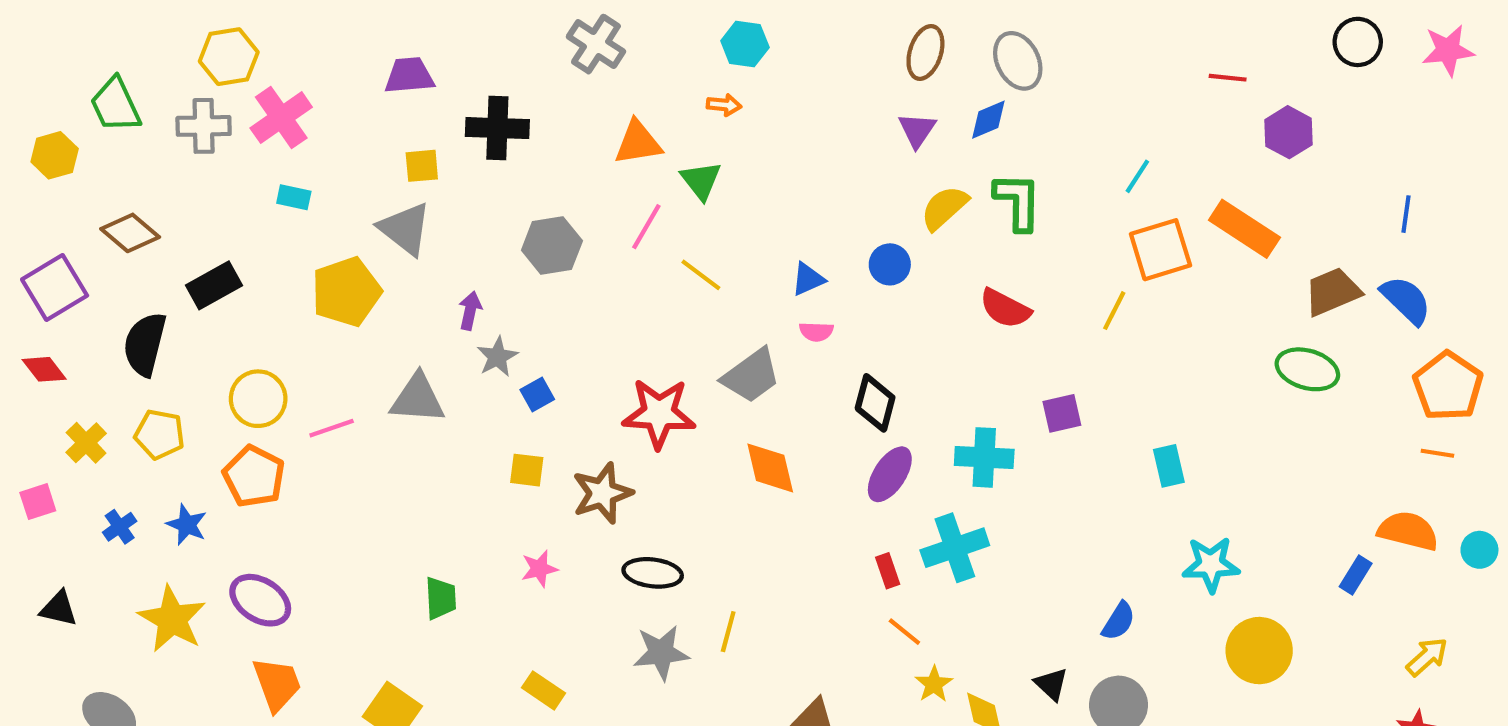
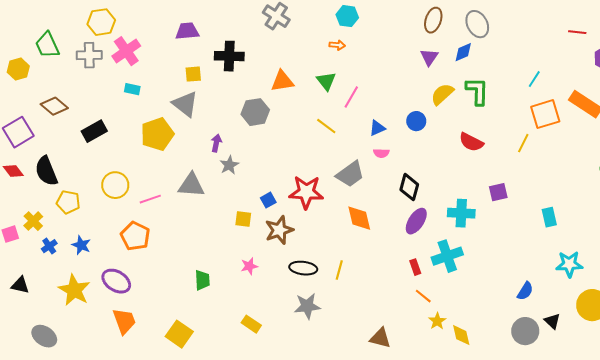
orange triangle: (638, 143) -> (282, 81), moved
pink line: (646, 227) -> (351, 97), moved
black semicircle: (145, 344) -> (46, 171), moved, turned -36
blue square: (537, 395) -> (268, 200), moved
yellow cross: (86, 443) -> (33, 221), moved
orange pentagon: (254, 476) -> (135, 236), moved
yellow line: (728, 632) -> (339, 270), moved
black triangle: (1051, 684) -> (552, 321), moved

